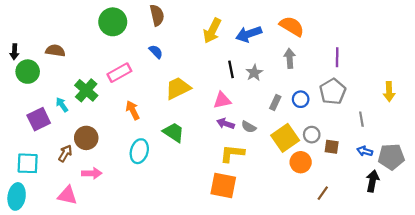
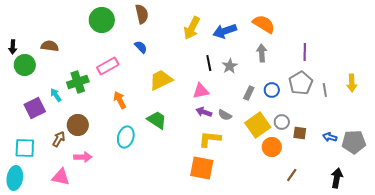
green cross: (86, 90) -> (78, 82), turned 30
gray line: (361, 119) -> (325, 90), moved
black arrow: (372, 181) -> (337, 178), moved

